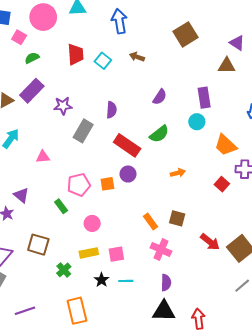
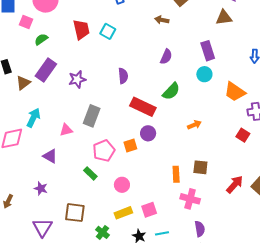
brown arrow: (137, 57) -> (162, 20), moved
gray rectangle: (83, 131) -> (92, 116), moved
red square: (222, 184) -> (243, 135), moved
purple triangle: (21, 195) -> (50, 156), moved
orange rectangle: (150, 222) -> (176, 174), turned 42
red arrow: (210, 242) -> (235, 184), turned -78

